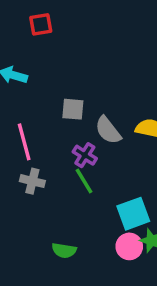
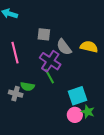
purple cross: (85, 155) -> (50, 61), size x1.5
gray cross: (32, 181) -> (16, 94), moved
green semicircle: (64, 250) -> (27, 86), moved

